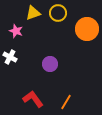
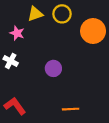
red L-shape: (33, 99) -> (15, 106), moved
orange line: (66, 102) -> (71, 109), turned 56

